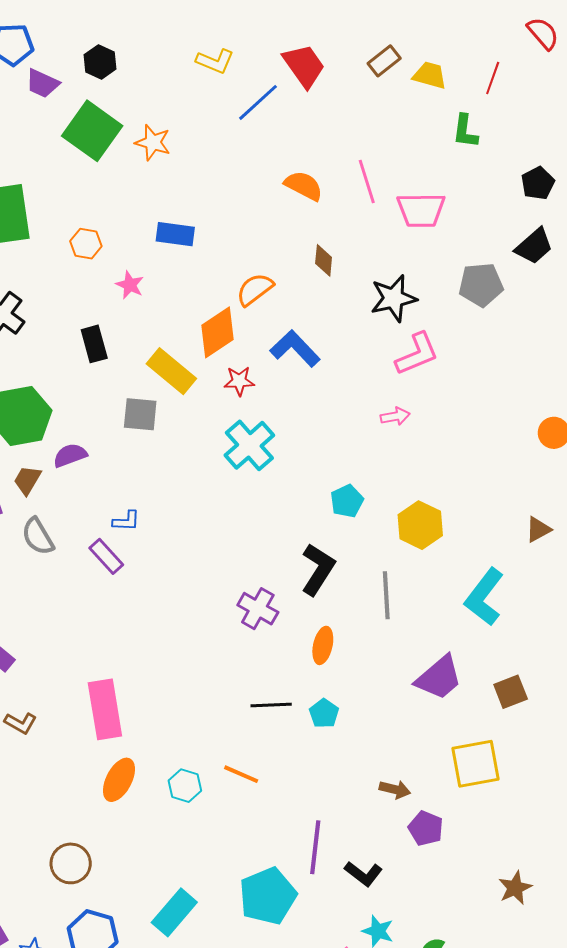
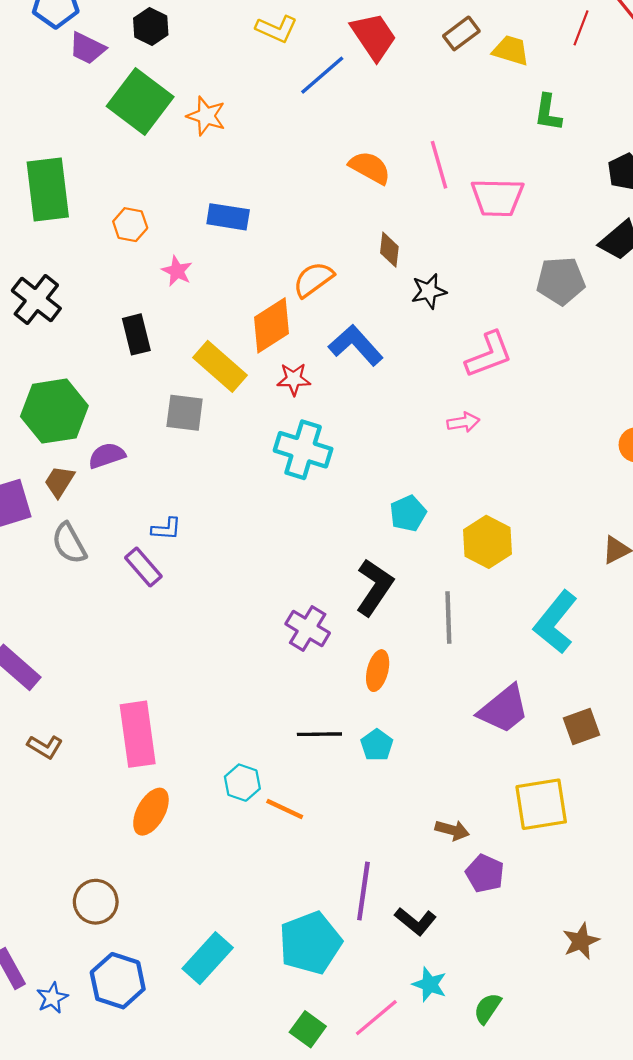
red line: (493, 78) -> (581, 28), moved
black star: (394, 298) -> (429, 291), moved, size x0.7
cyan cross: (249, 445) -> (303, 450), turned -33
cyan hexagon: (185, 786) -> (242, 783), moved

